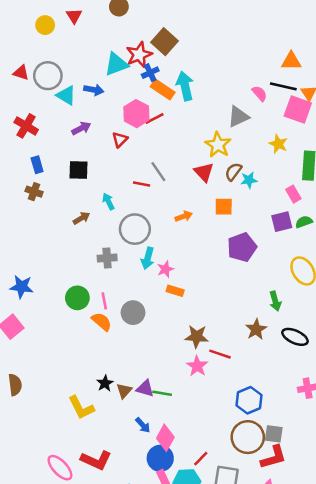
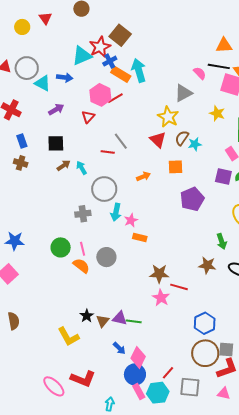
brown arrow: (81, 218) -> (64, 166), moved
purple square: (282, 222) -> (223, 176), turned 30
brown star: (256, 329) -> (207, 265), turned -30

